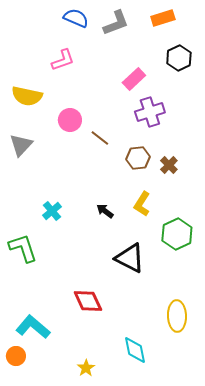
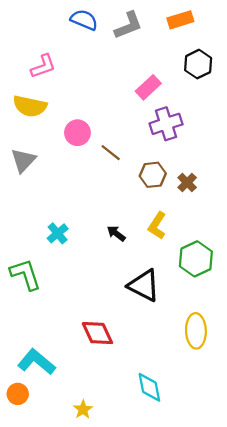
pink L-shape: (63, 60) -> (43, 66), moved
yellow ellipse: (177, 316) -> (196, 331), moved
yellow star: (86, 368) -> (83, 409), moved

